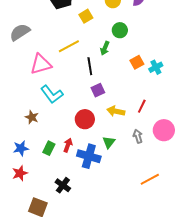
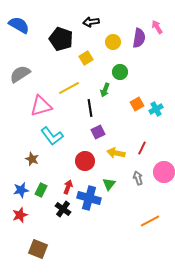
green rectangle: (49, 148) -> (41, 190), moved
black cross: (63, 185) -> (63, 209), moved

